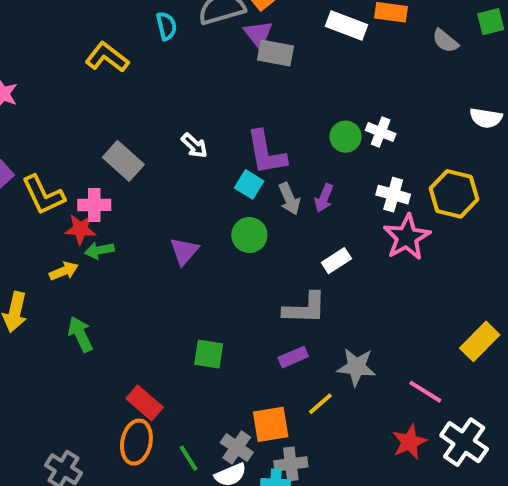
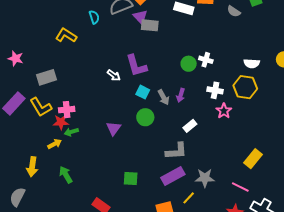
white semicircle: (486, 118) -> (252, 63), moved
purple L-shape: (266, 153) -> (136, 66), moved
gray rectangle: (123, 161) -> (46, 77), moved, turned -54
pink star: (407, 237) -> (224, 111), size x0.7
yellow rectangle: (480, 341) -> (253, 159), moved
purple rectangle: (293, 357) -> (173, 176), size x1.6

